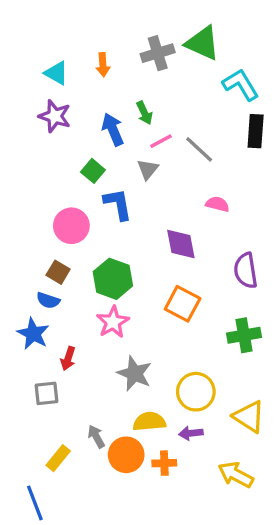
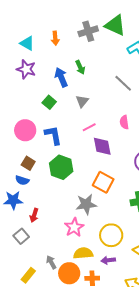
pink line: (161, 141) -> (89, 127), moved
gray line: (199, 149) -> (123, 83), moved
blue L-shape: (118, 204) -> (53, 135), moved
pink semicircle: (217, 204) -> (124, 122), turned -112
pink circle: (71, 226) -> (25, 130), moved
pink star: (113, 322) -> (74, 227), moved
blue star: (33, 334) -> (13, 200), turned -30
gray star: (134, 373) -> (86, 204), moved, turned -30
gray square: (46, 393) -> (21, 236), turned -35

